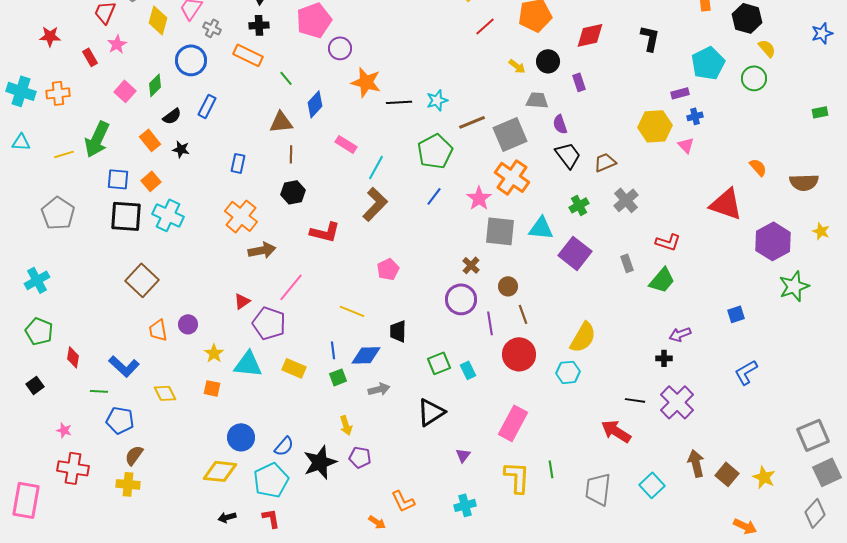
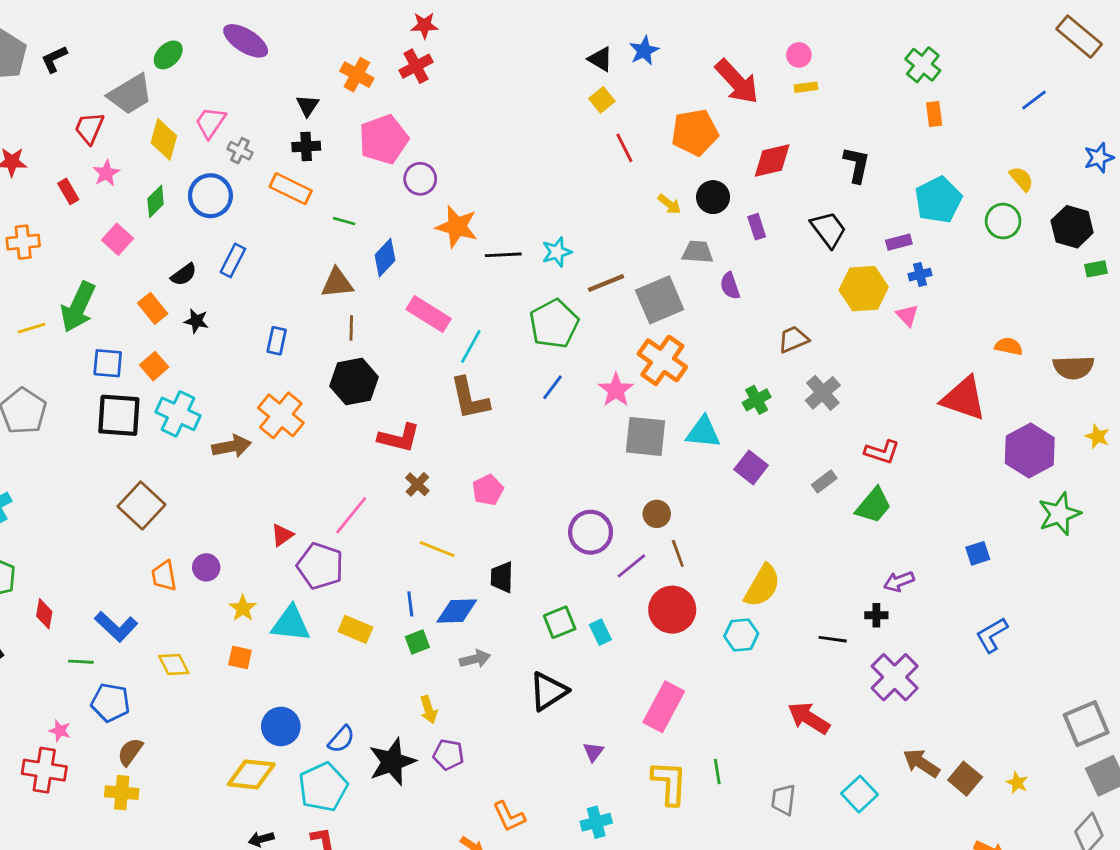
black hexagon: (747, 18) -> (1072, 227), moved
red line: (485, 26) -> (624, 148), turned -75
green line: (286, 78) -> (344, 221), turned -35
green diamond: (155, 85) -> (156, 201), moved
pink rectangle: (346, 144) -> (429, 314), size x1.4
black trapezoid: (568, 155) -> (828, 229), moved
orange semicircle: (758, 167) -> (1009, 346), turned -36
black hexagon: (293, 192) -> (354, 382), size x1.4
brown L-shape: (375, 204) -> (469, 398), turned 124
brown arrow: (262, 250) -> (232, 446), moved
purple square: (575, 253) -> (751, 467), size x0.7
gray rectangle: (627, 263) -> (824, 481), turned 72
brown cross: (471, 265) -> (417, 484), moved
purple line: (490, 323) -> (631, 566), turned 60
black line: (635, 400) -> (833, 639), moved
pink star: (64, 430) -> (60, 731), moved
brown arrow: (696, 463) -> (921, 763), turned -44
yellow star: (764, 477) -> (1017, 783), size x0.7
gray trapezoid: (598, 489) -> (783, 800), size x0.7

